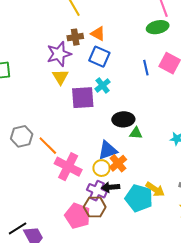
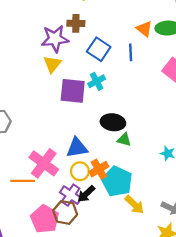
orange triangle: (98, 34) -> (144, 29), moved
blue line: (146, 68) -> (131, 52), moved
orange line: (48, 146) -> (23, 181), moved, turned -55
blue triangle: (108, 150) -> (77, 148), moved
black arrow: (111, 187) -> (86, 194), turned -48
cyan pentagon: (139, 198) -> (117, 181), moved

